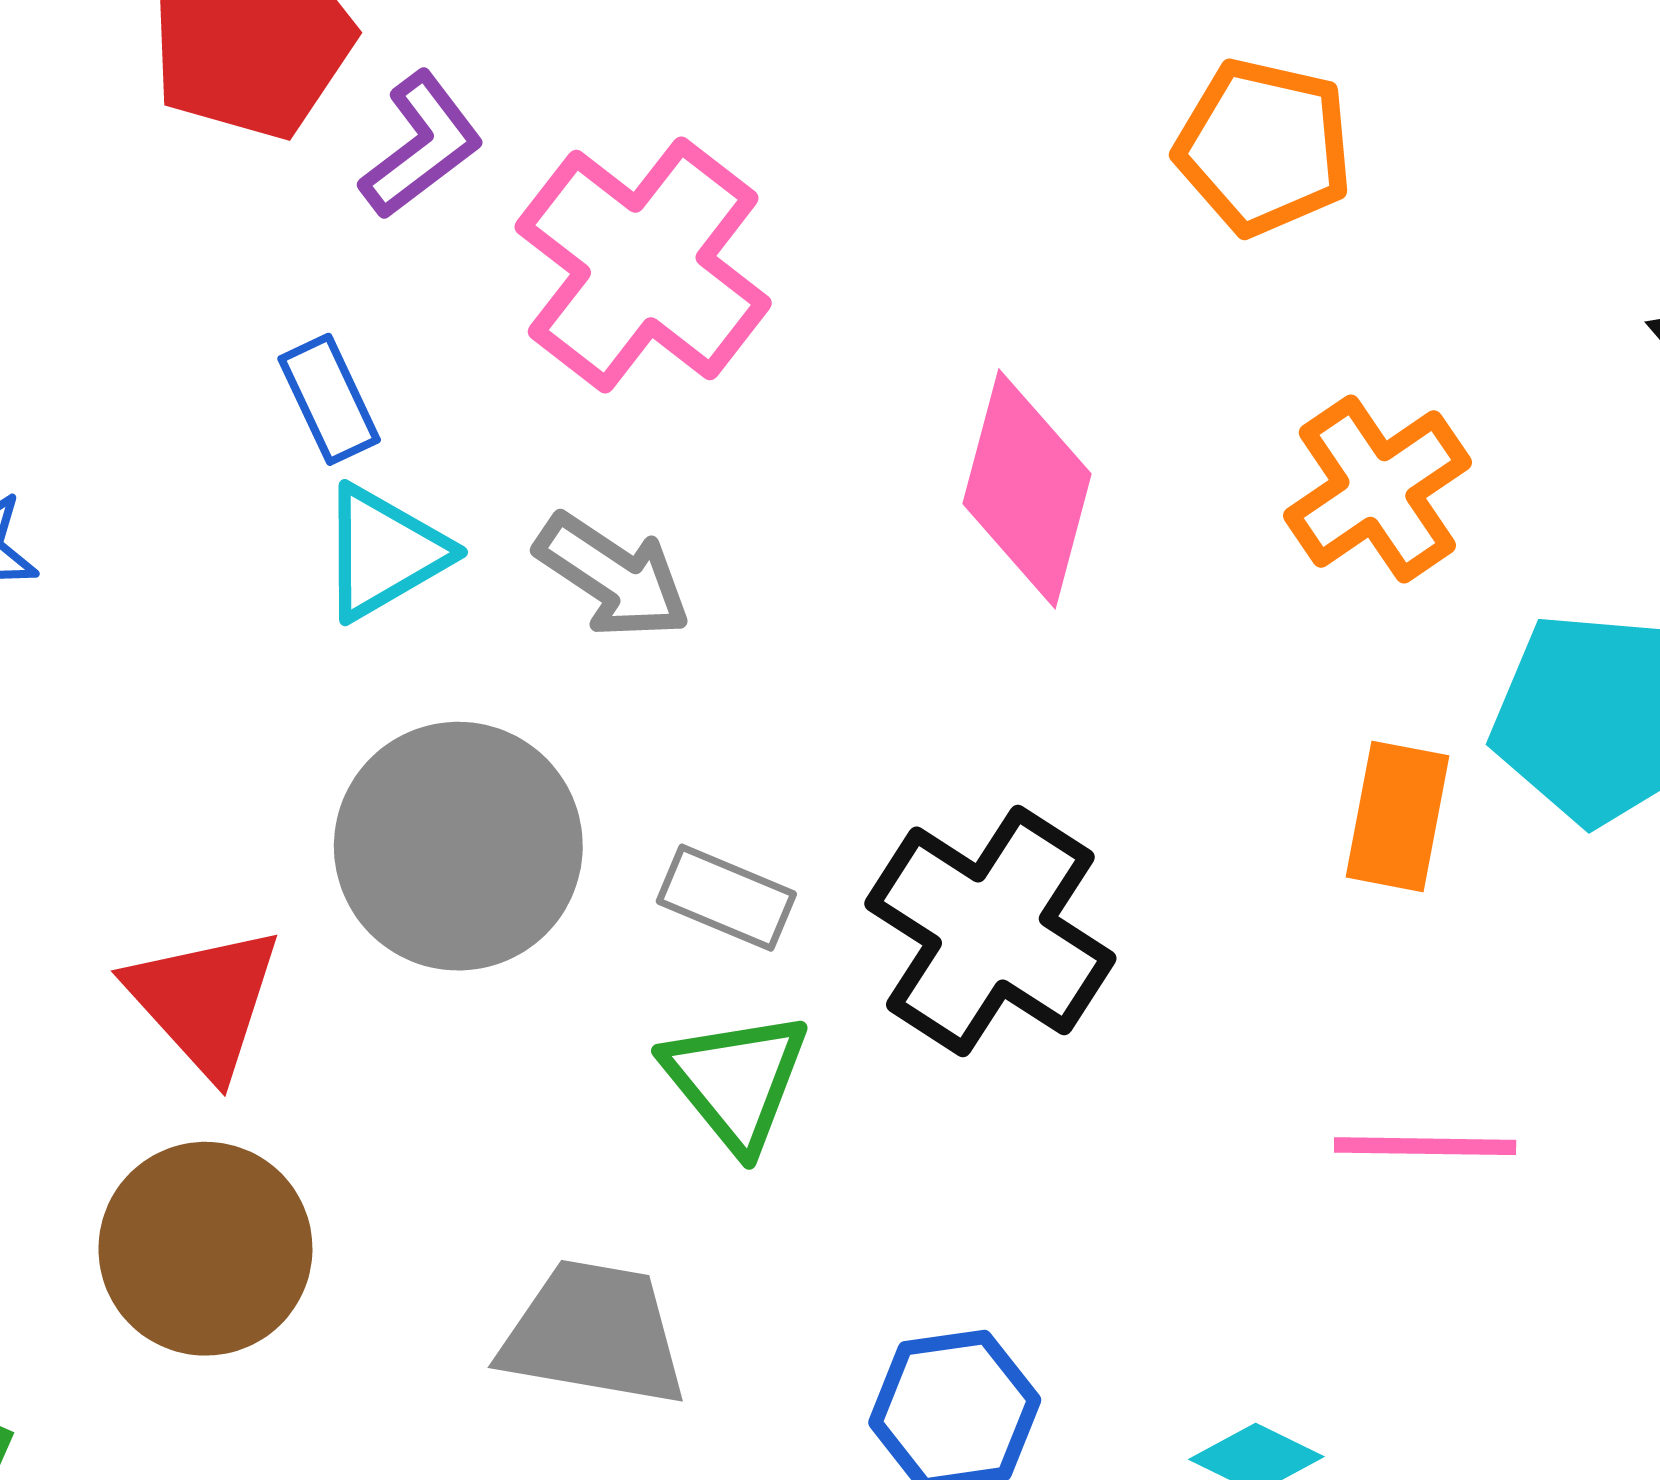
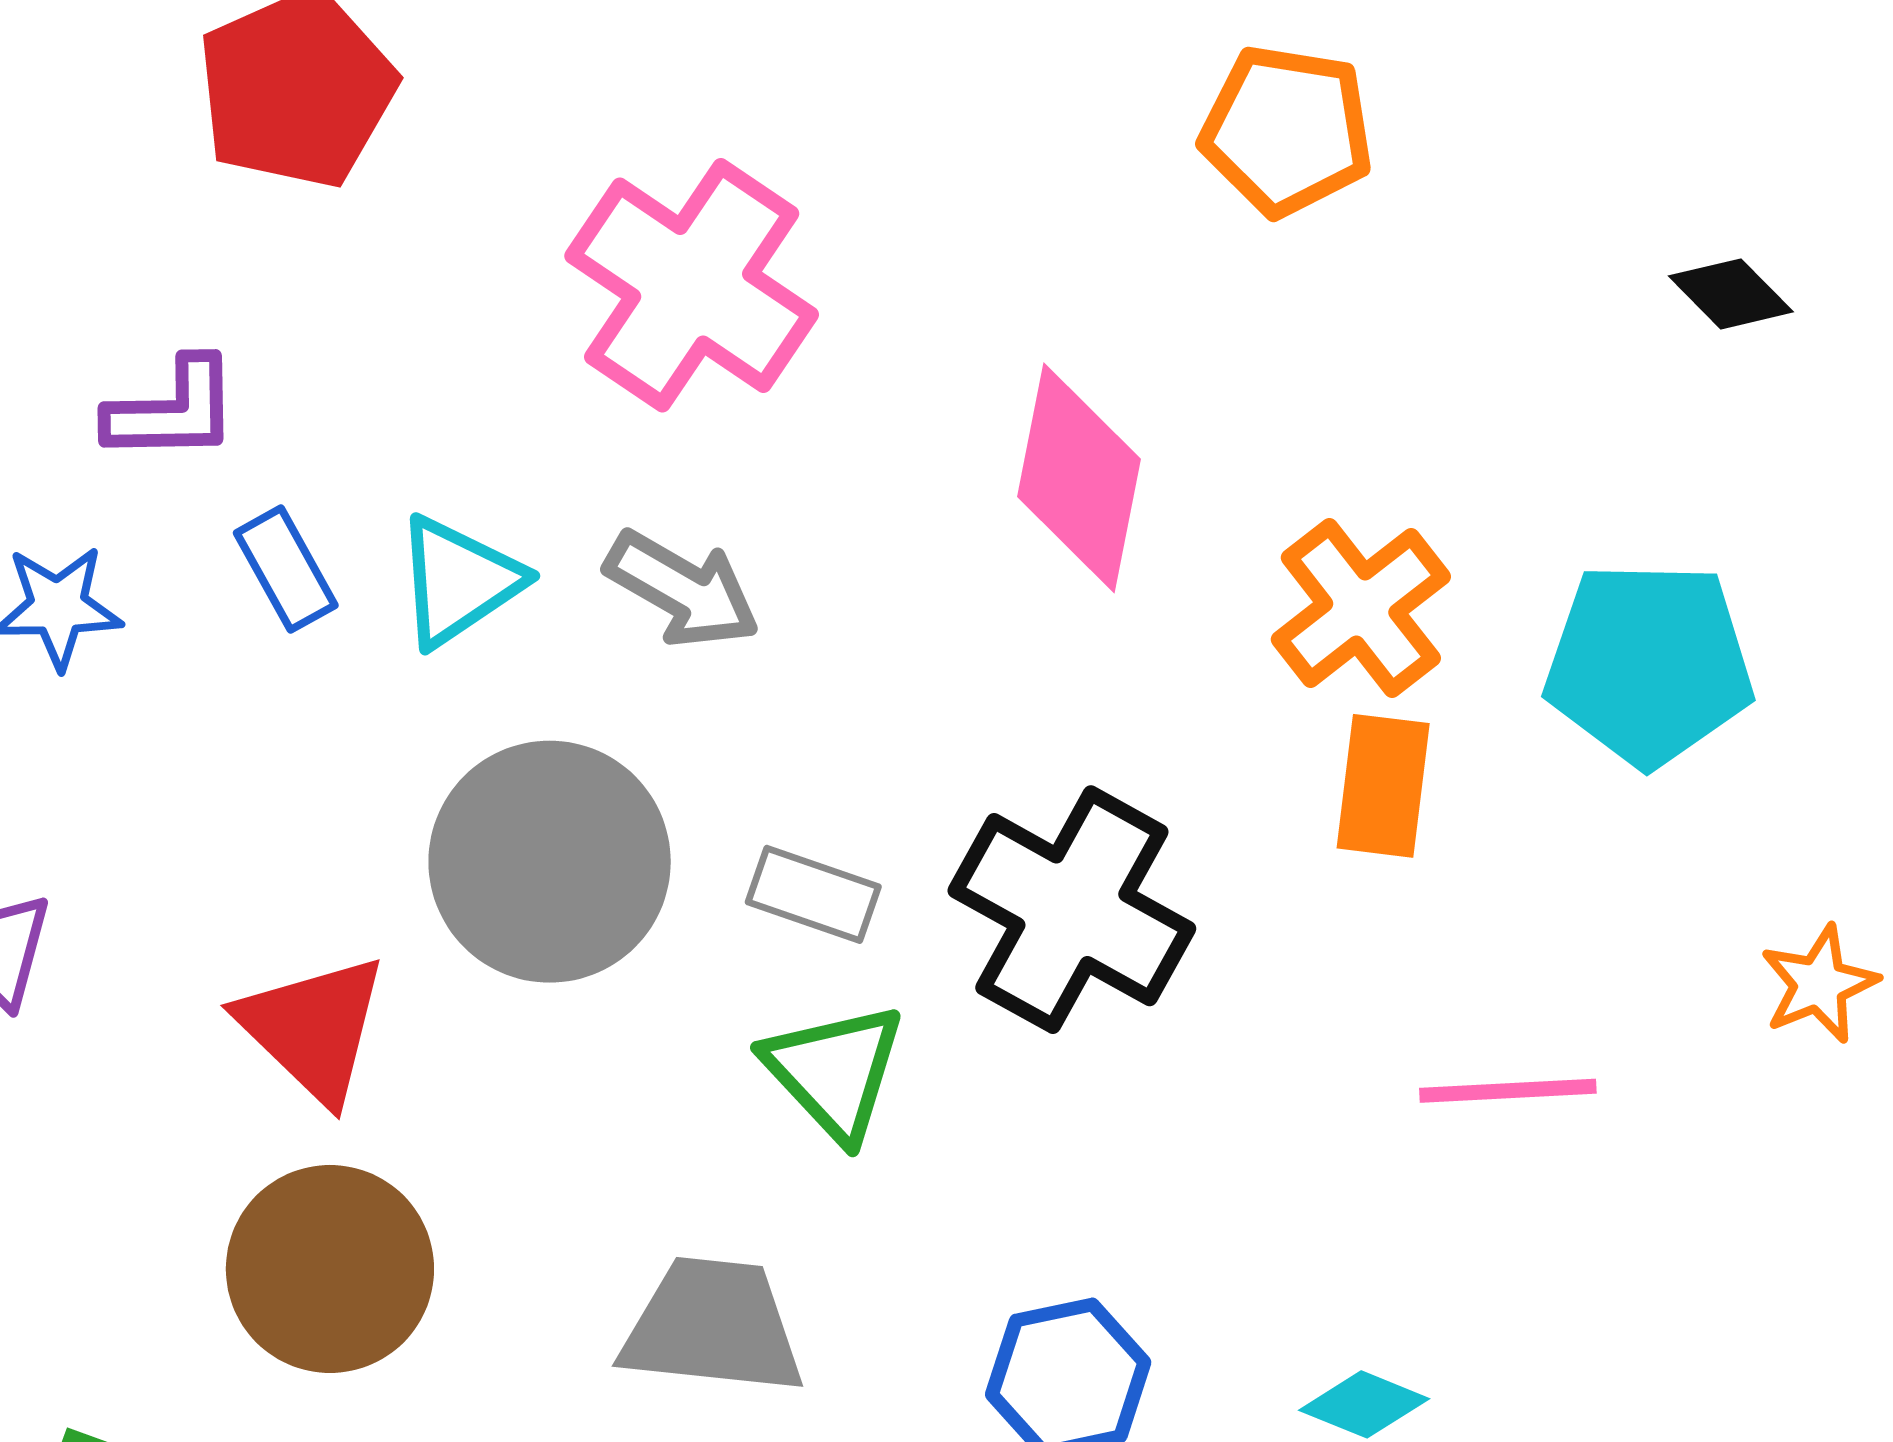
purple L-shape: (421, 145) -> (172, 410), moved, turned 40
blue rectangle: (329, 399) -> (286, 569), moved
orange cross: (1377, 489) -> (1361, 608), moved
orange rectangle: (1397, 816) -> (1383, 786), moved

